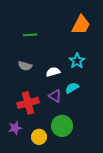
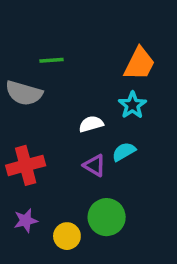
orange trapezoid: (81, 25) -> (139, 64), moved
gray semicircle: (25, 66) -> (24, 93), moved, size x1.5
red cross: (28, 103) -> (26, 165), moved

